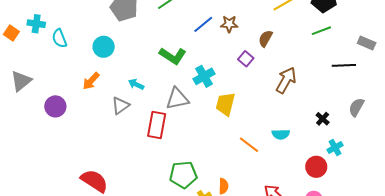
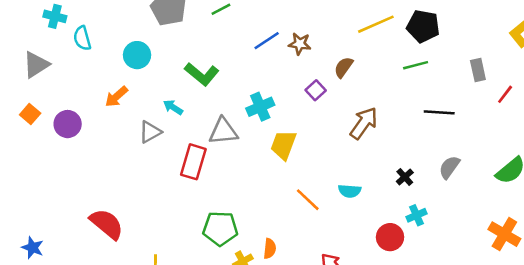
orange square: (11, 33) -> (30, 114), moved
gray rectangle: (367, 43) -> (478, 70), moved, turned 48
green L-shape: (173, 56) -> (202, 74), moved
gray triangle: (21, 81) -> (36, 65), moved

